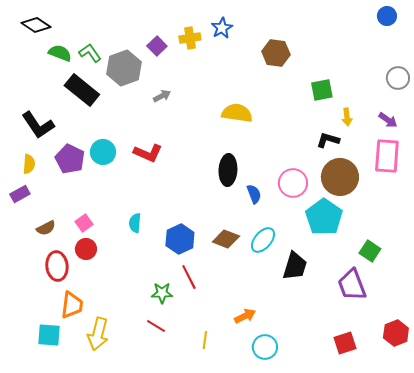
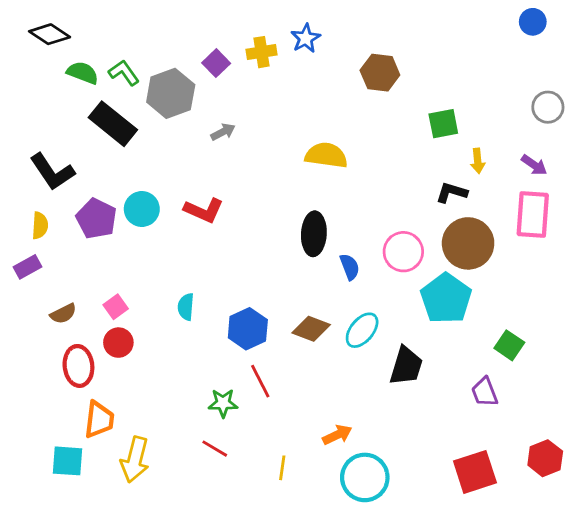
purple trapezoid: (352, 285) -> (485, 392), size x0.7
red square: (345, 343) -> (475, 472), size x1.4
cyan circle: (265, 347) -> (365, 477), size x1.4

